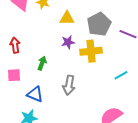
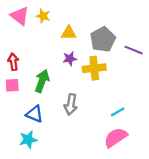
green arrow: (42, 63) -> (42, 81), size x1.5
pink square: (14, 75) -> (12, 85), moved
cyan line: (121, 75) -> (118, 112), moved

